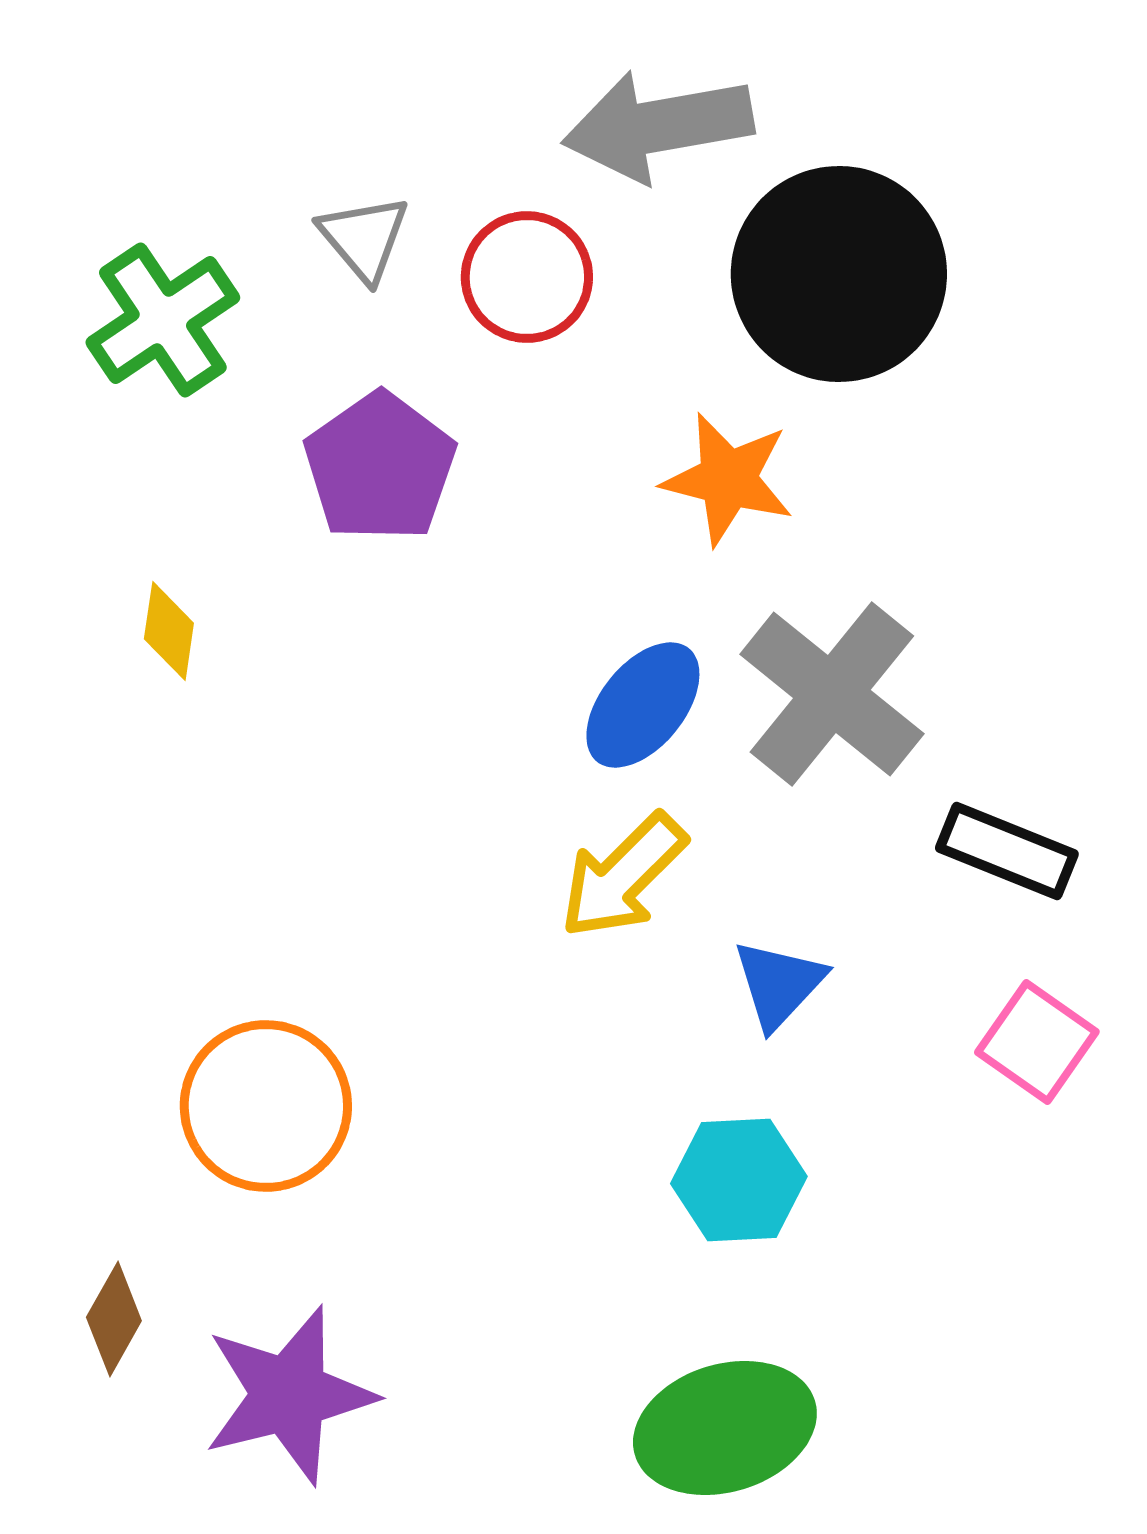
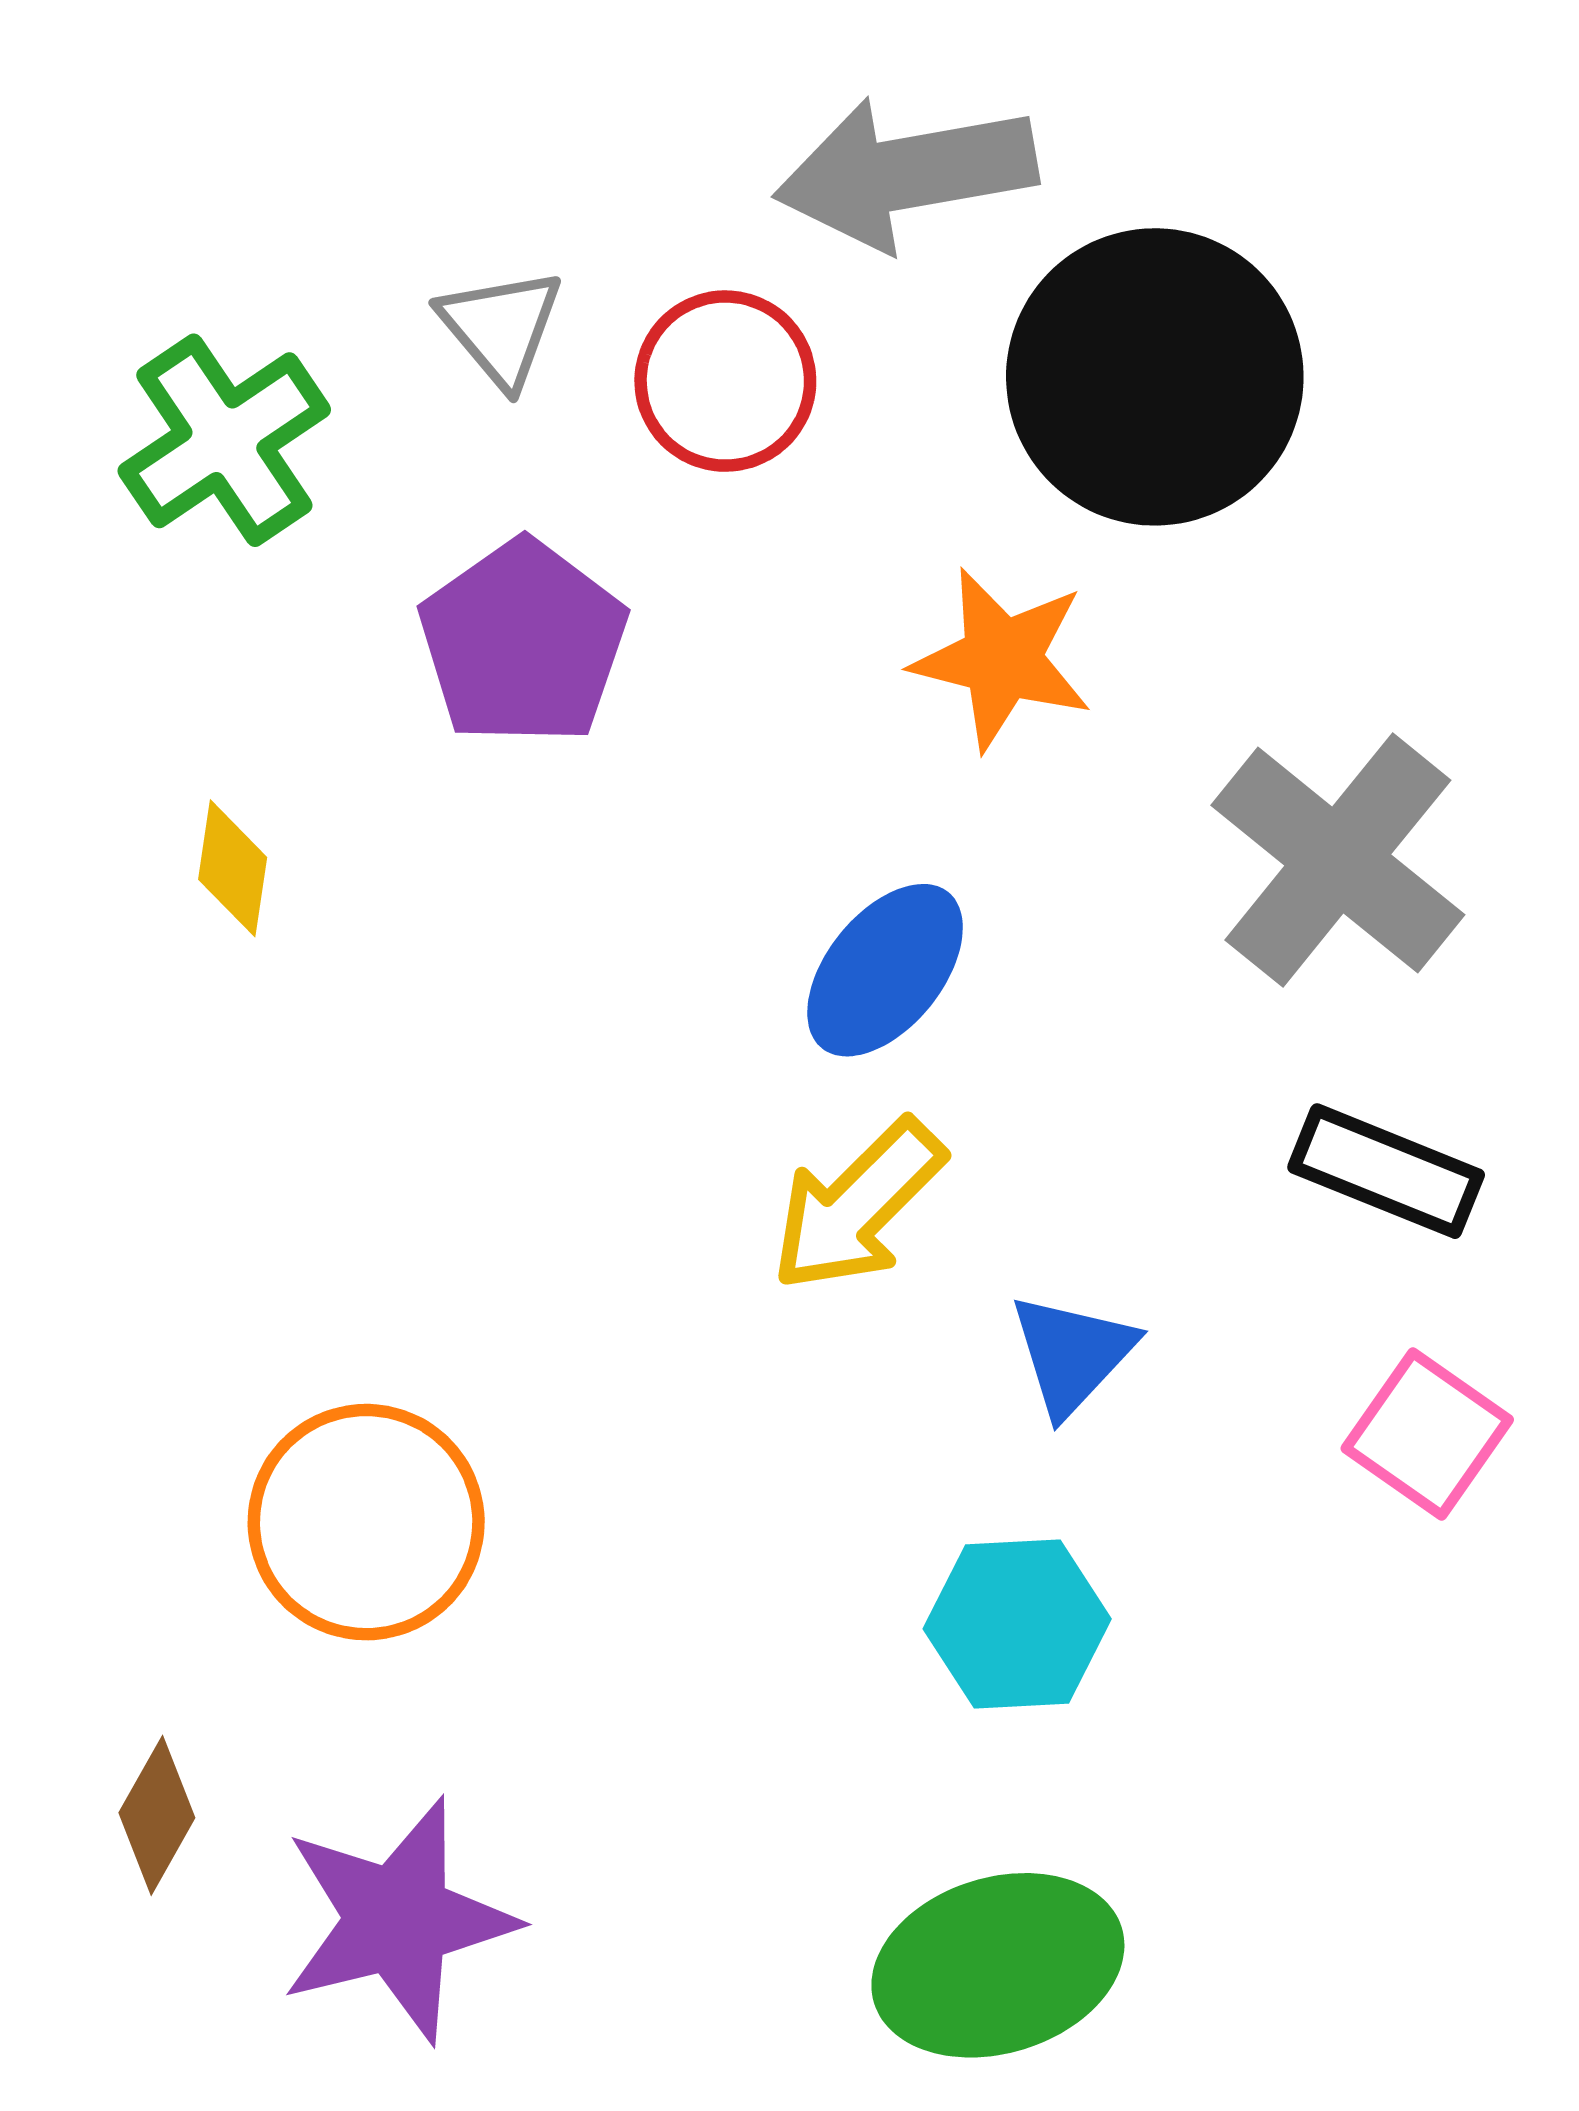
gray cross: (832, 694) -> (1338, 860), moved

